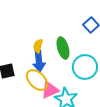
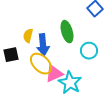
yellow semicircle: (38, 46) -> (28, 36), moved
cyan circle: (85, 67) -> (89, 51), size x0.7

